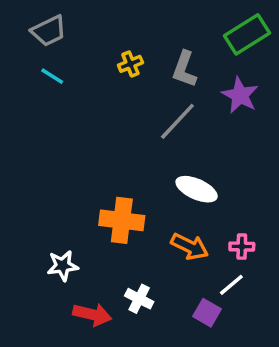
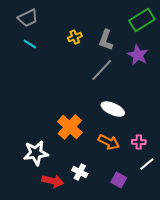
orange cross: (122, 220) -> (70, 127), turned 35
white star: (63, 266) -> (36, 153), size x1.4
white line: (231, 285) -> (147, 164), moved

